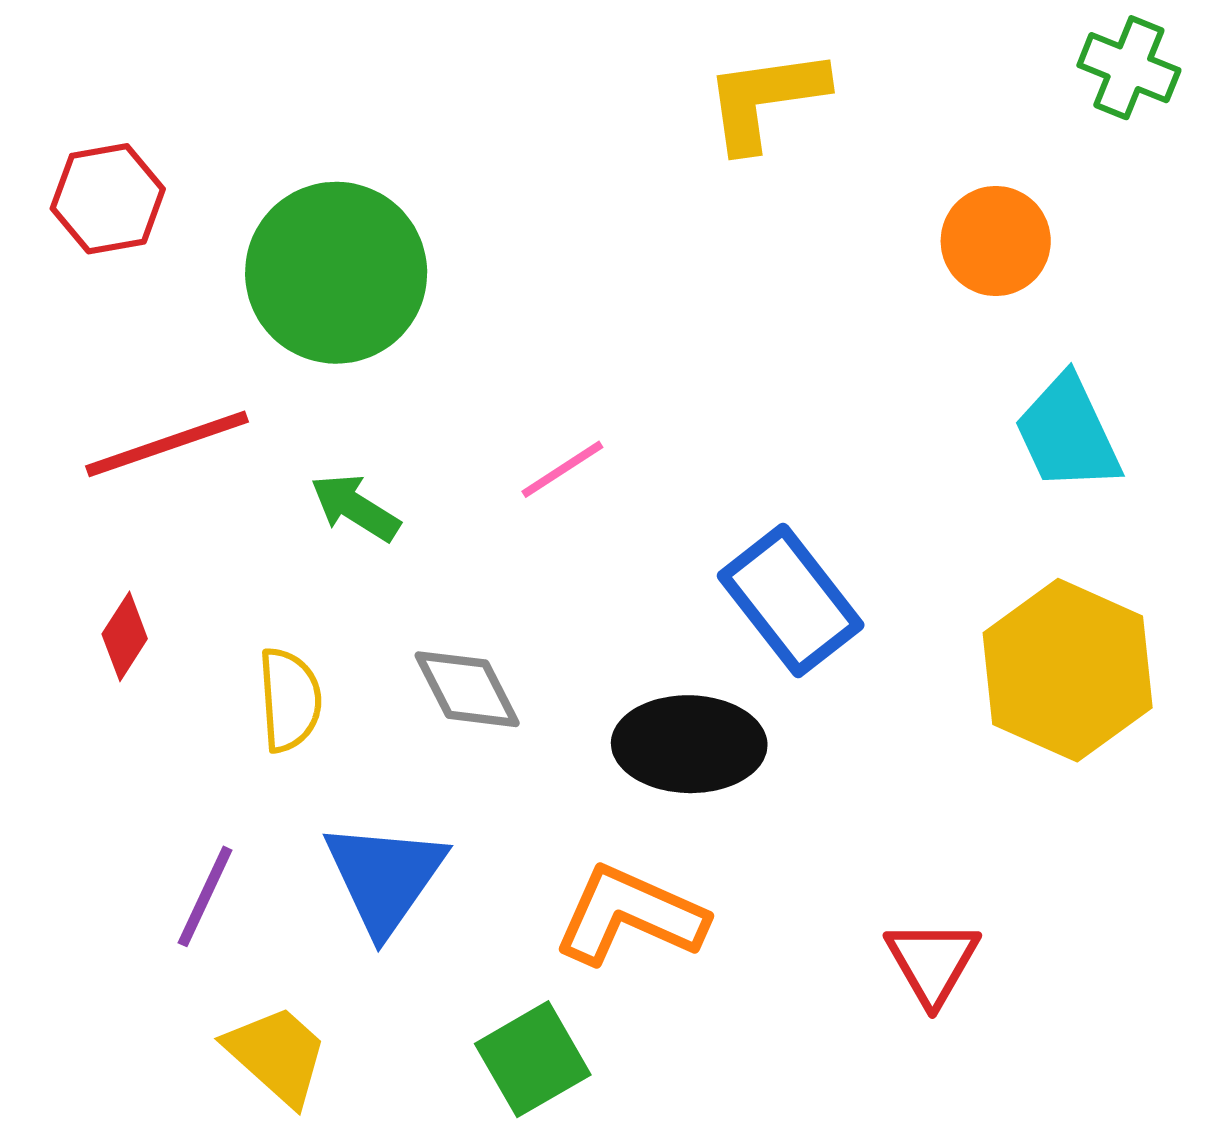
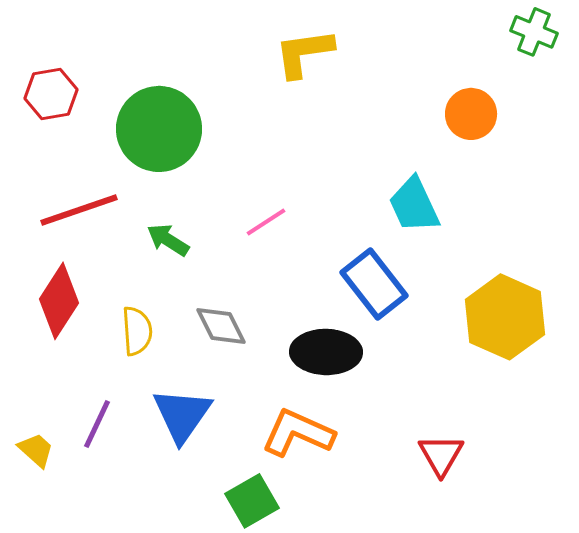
yellow L-shape: (765, 99) -> (304, 53), moved
cyan trapezoid: (1068, 433) -> (414, 205), moved
red diamond: (125, 636) -> (59, 301), size x1.8
yellow trapezoid: (277, 1055) -> (36, 450), moved, size x0.7

